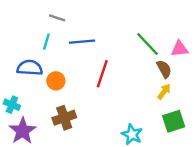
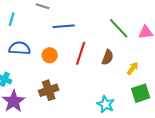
cyan line: (46, 42) -> (12, 19), moved
brown semicircle: (164, 69) -> (108, 57), moved, turned 49
orange circle: (56, 81) -> (50, 55), moved

